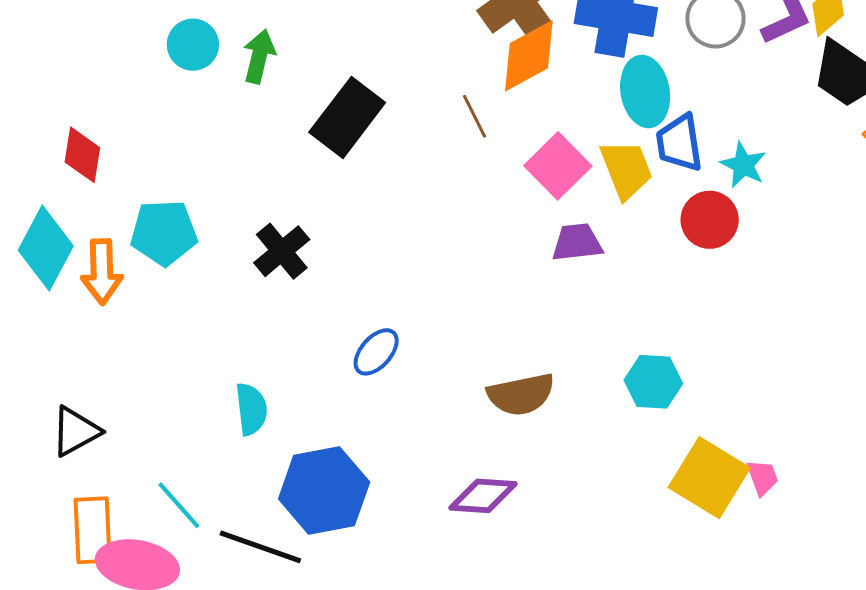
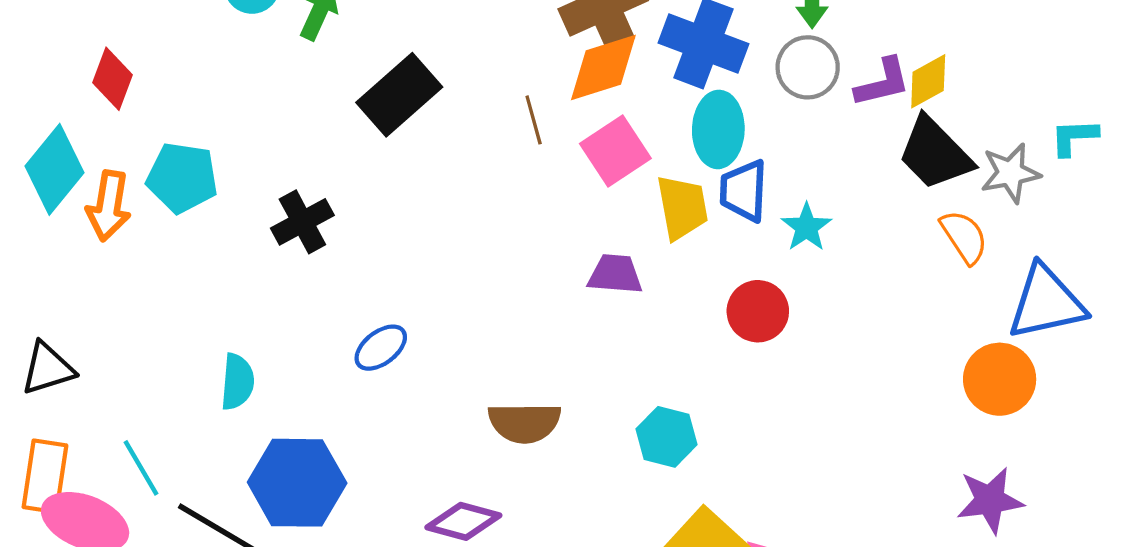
pink square: (558, 166) -> (615, 151), moved
red circle: (710, 220) -> (758, 311), moved

